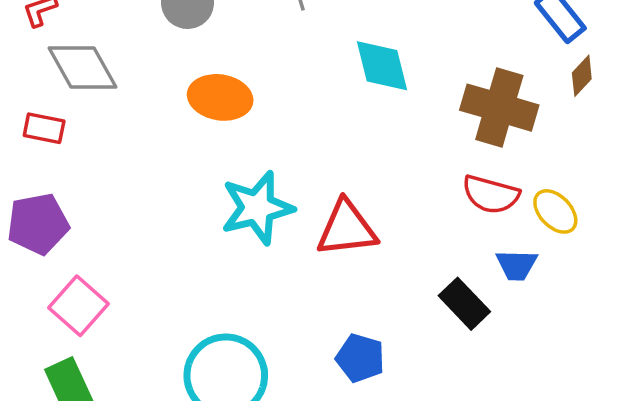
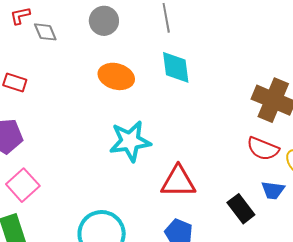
cyan diamond: (382, 66) -> (176, 67), moved
gray diamond: (82, 68) -> (45, 32), moved, size x0.6
red triangle: (347, 228) -> (178, 182), moved

